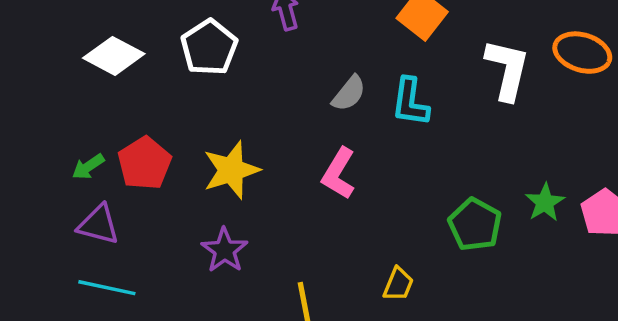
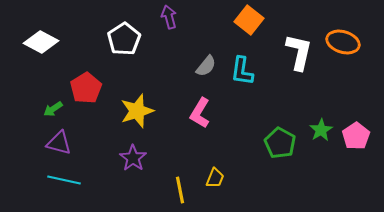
white diamond: (114, 56) -> (41, 42), moved
red pentagon: (144, 163) -> (86, 88), moved
yellow trapezoid: (398, 284) -> (215, 178), moved

